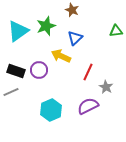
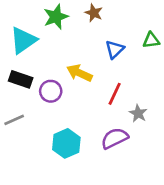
green star: (46, 26) -> (56, 17), moved
blue triangle: (75, 38) -> (115, 49), moved
black rectangle: (16, 71) -> (21, 79), moved

